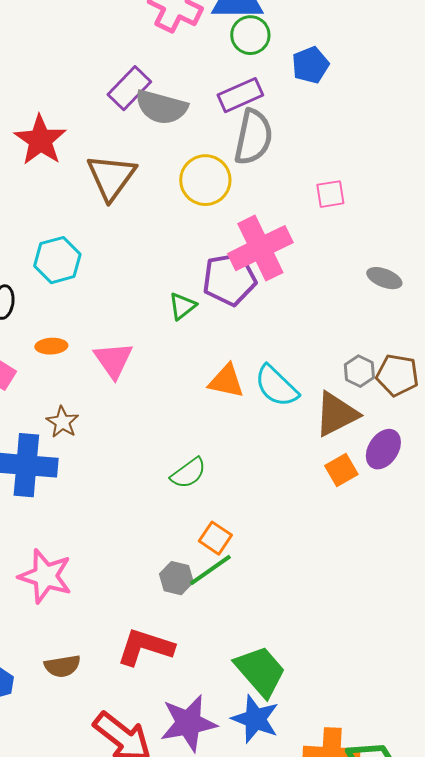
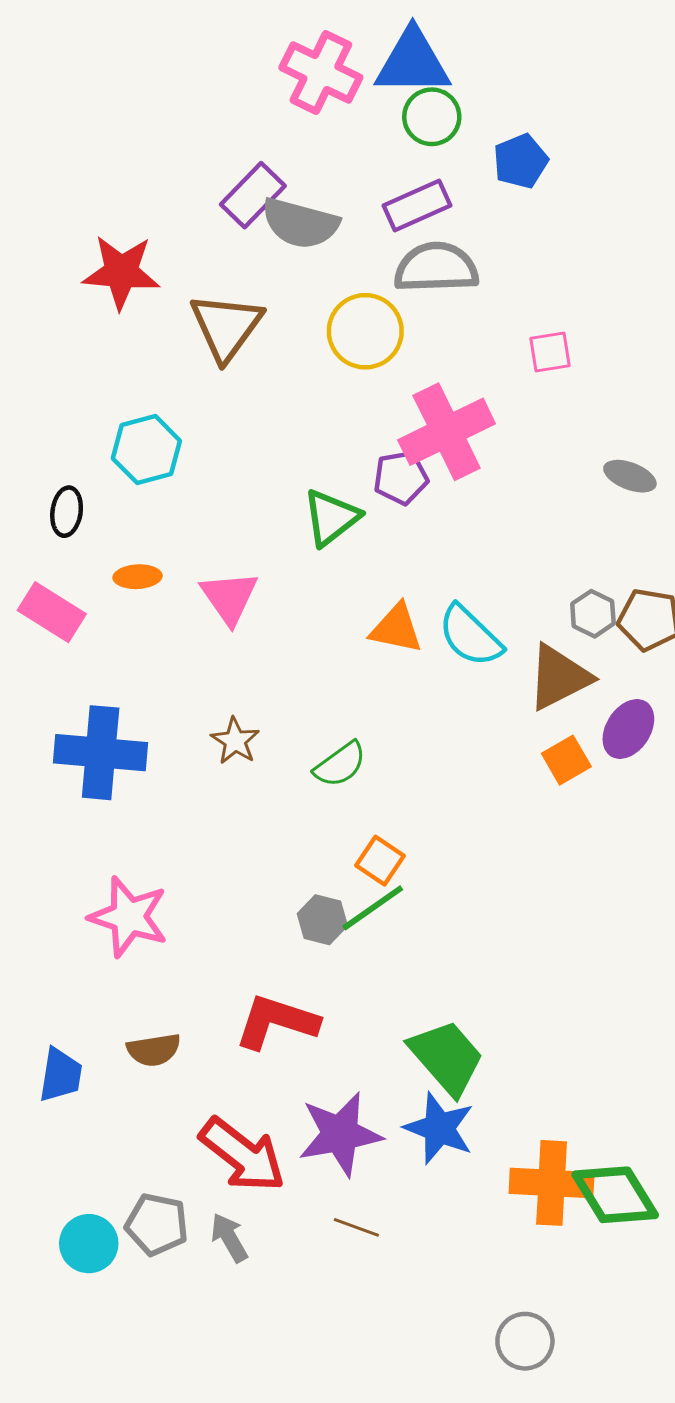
gray semicircle: (253, 137) -> (436, 268), turned -104
red star: (40, 140) -> (121, 272), turned -30
purple pentagon: (229, 279) -> (401, 478), size x0.7
green triangle: (182, 306) -> (331, 518), size x1.4
brown star: (62, 422) -> (235, 741), moved

